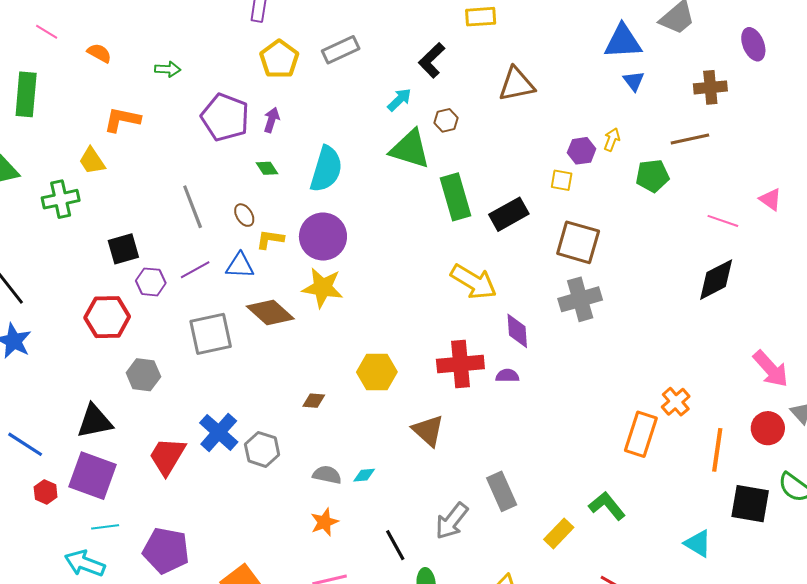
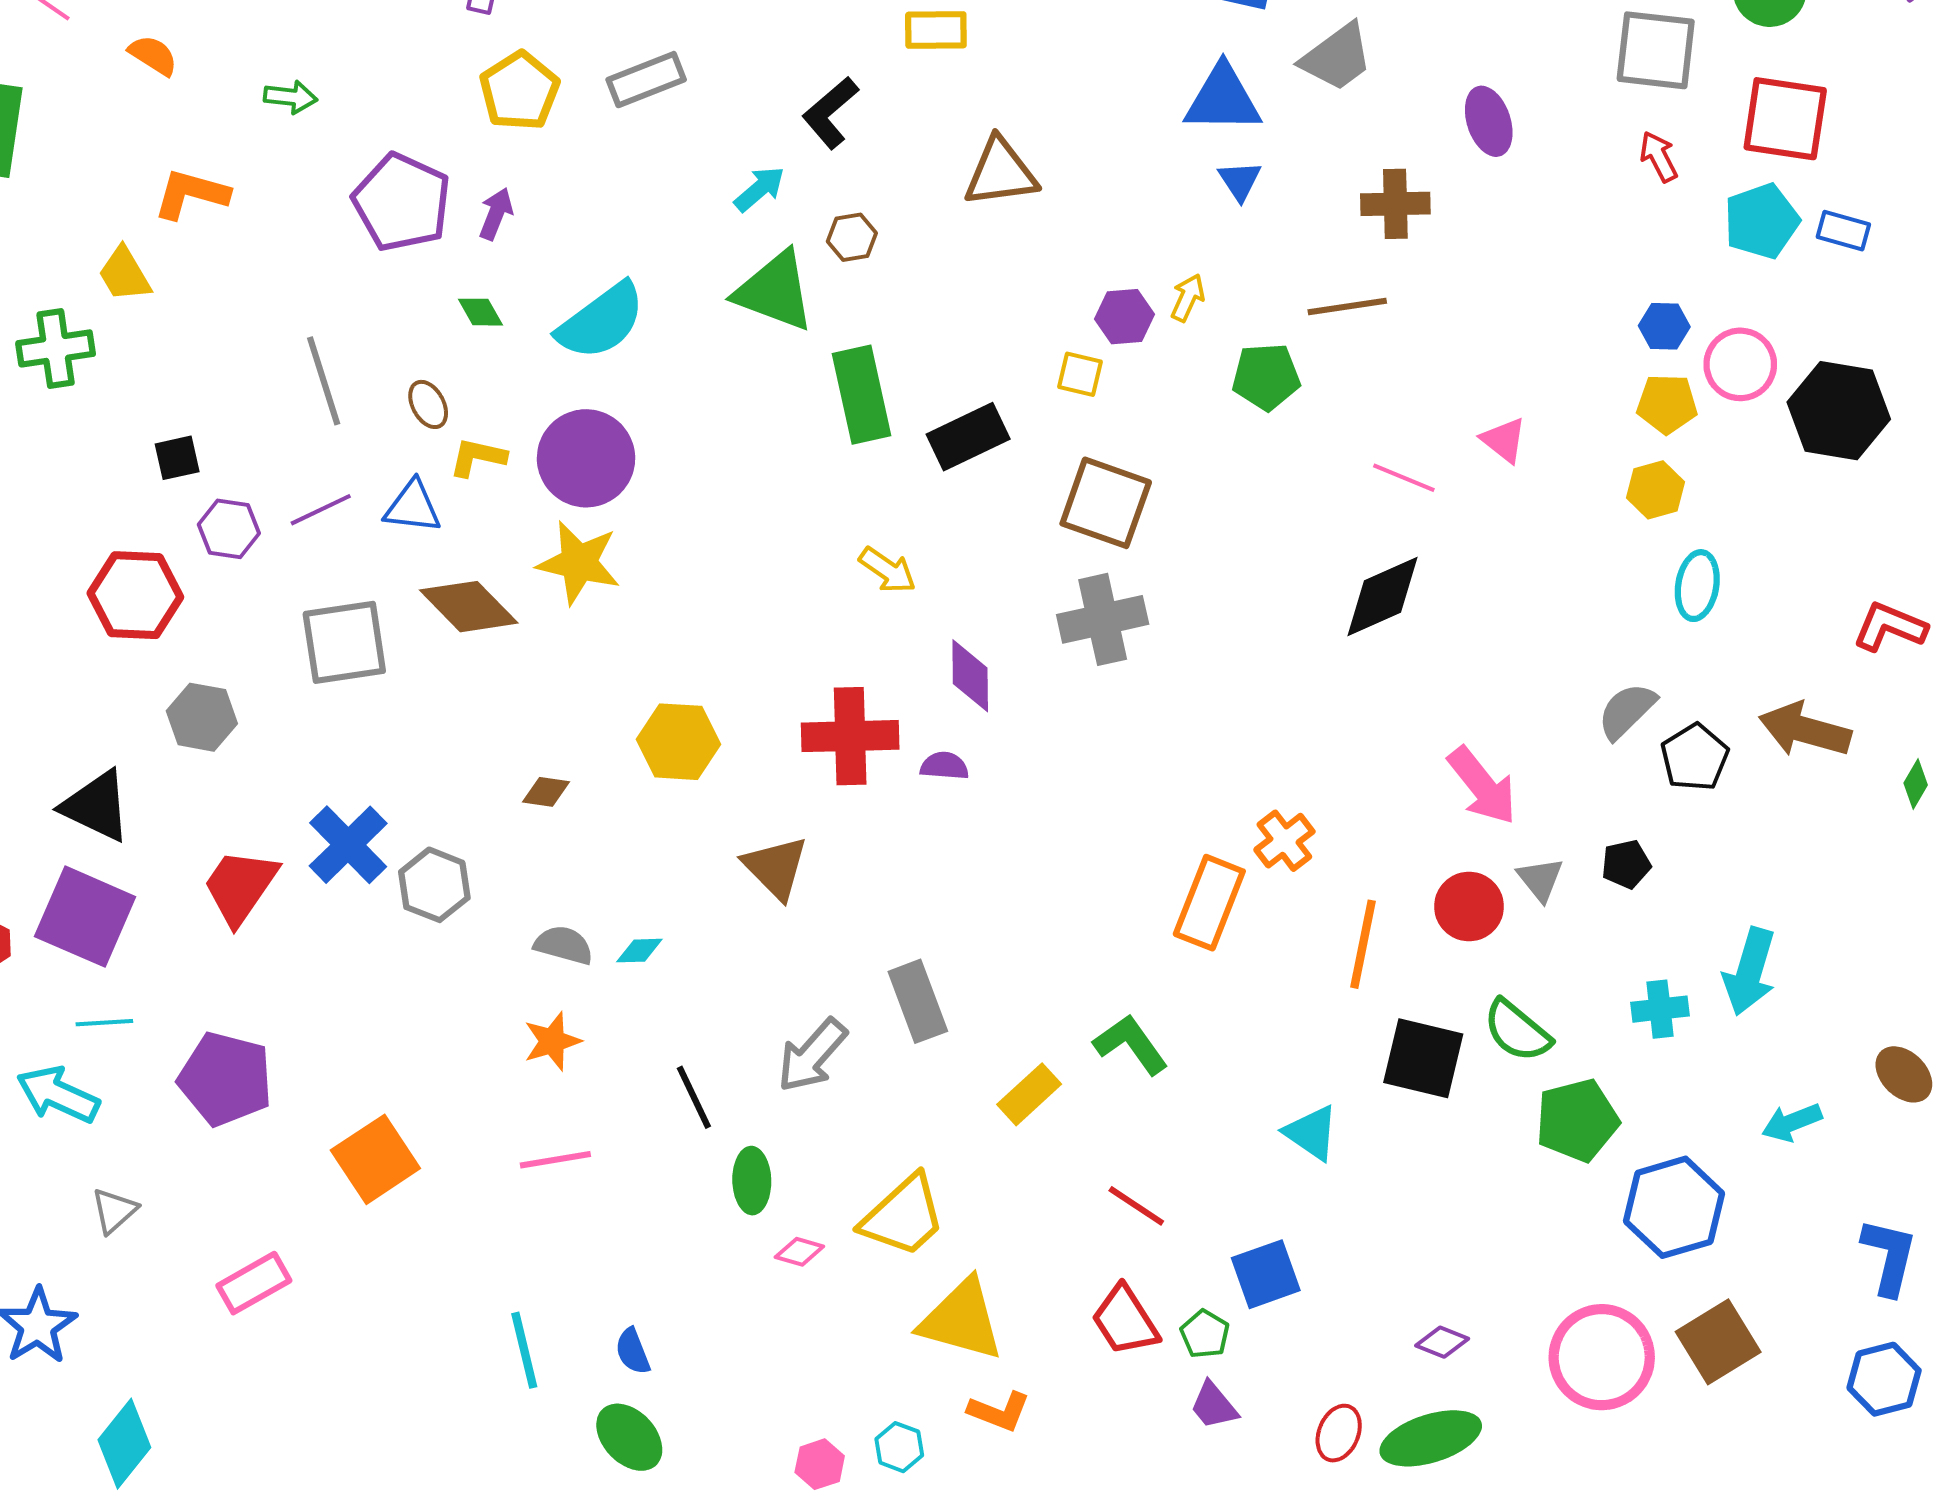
cyan semicircle: (326, 169) -> (601, 321), turned 33
black square: (123, 249) -> (177, 458), size x0.7
yellow arrow: (474, 282) -> (888, 570), size x0.6
black triangle: (95, 421) -> (96, 806), turned 33

